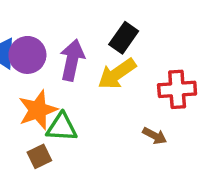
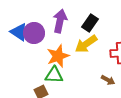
purple arrow: (72, 60) -> (60, 21), moved
orange star: (38, 110) -> (58, 56), moved

